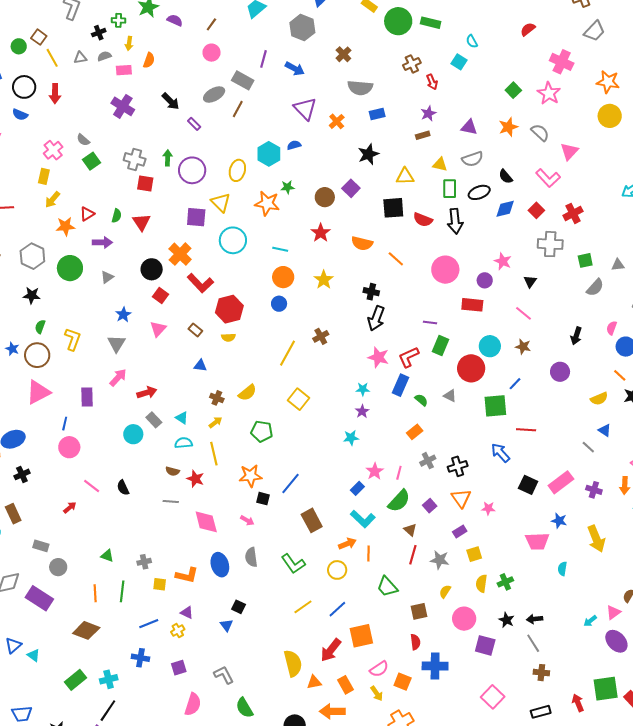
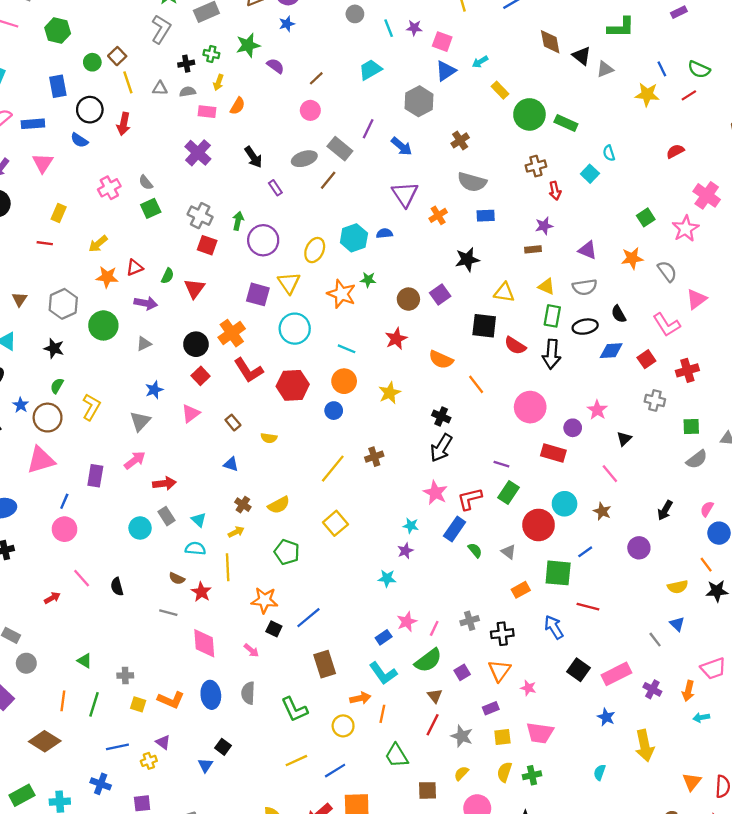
yellow rectangle: (44, 176) -> (59, 213), moved
gray cross: (550, 244) -> (655, 400), size x0.7
red hexagon: (229, 309) -> (293, 385), moved
orange rectangle: (415, 432) -> (521, 590), moved
pink trapezoid: (537, 541) -> (540, 733), moved

